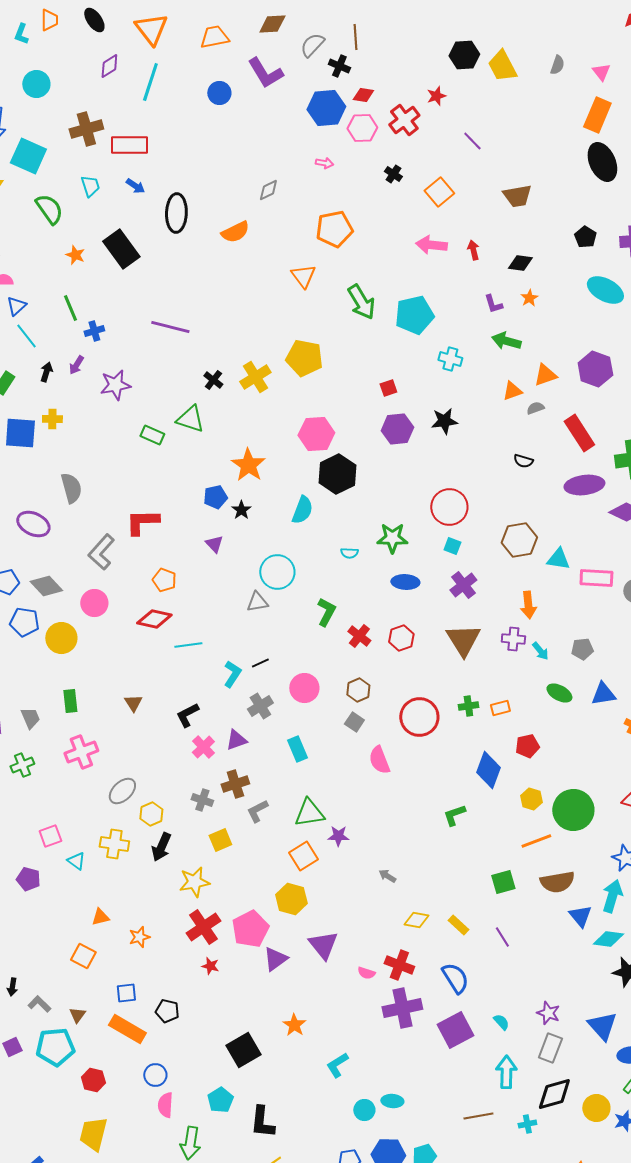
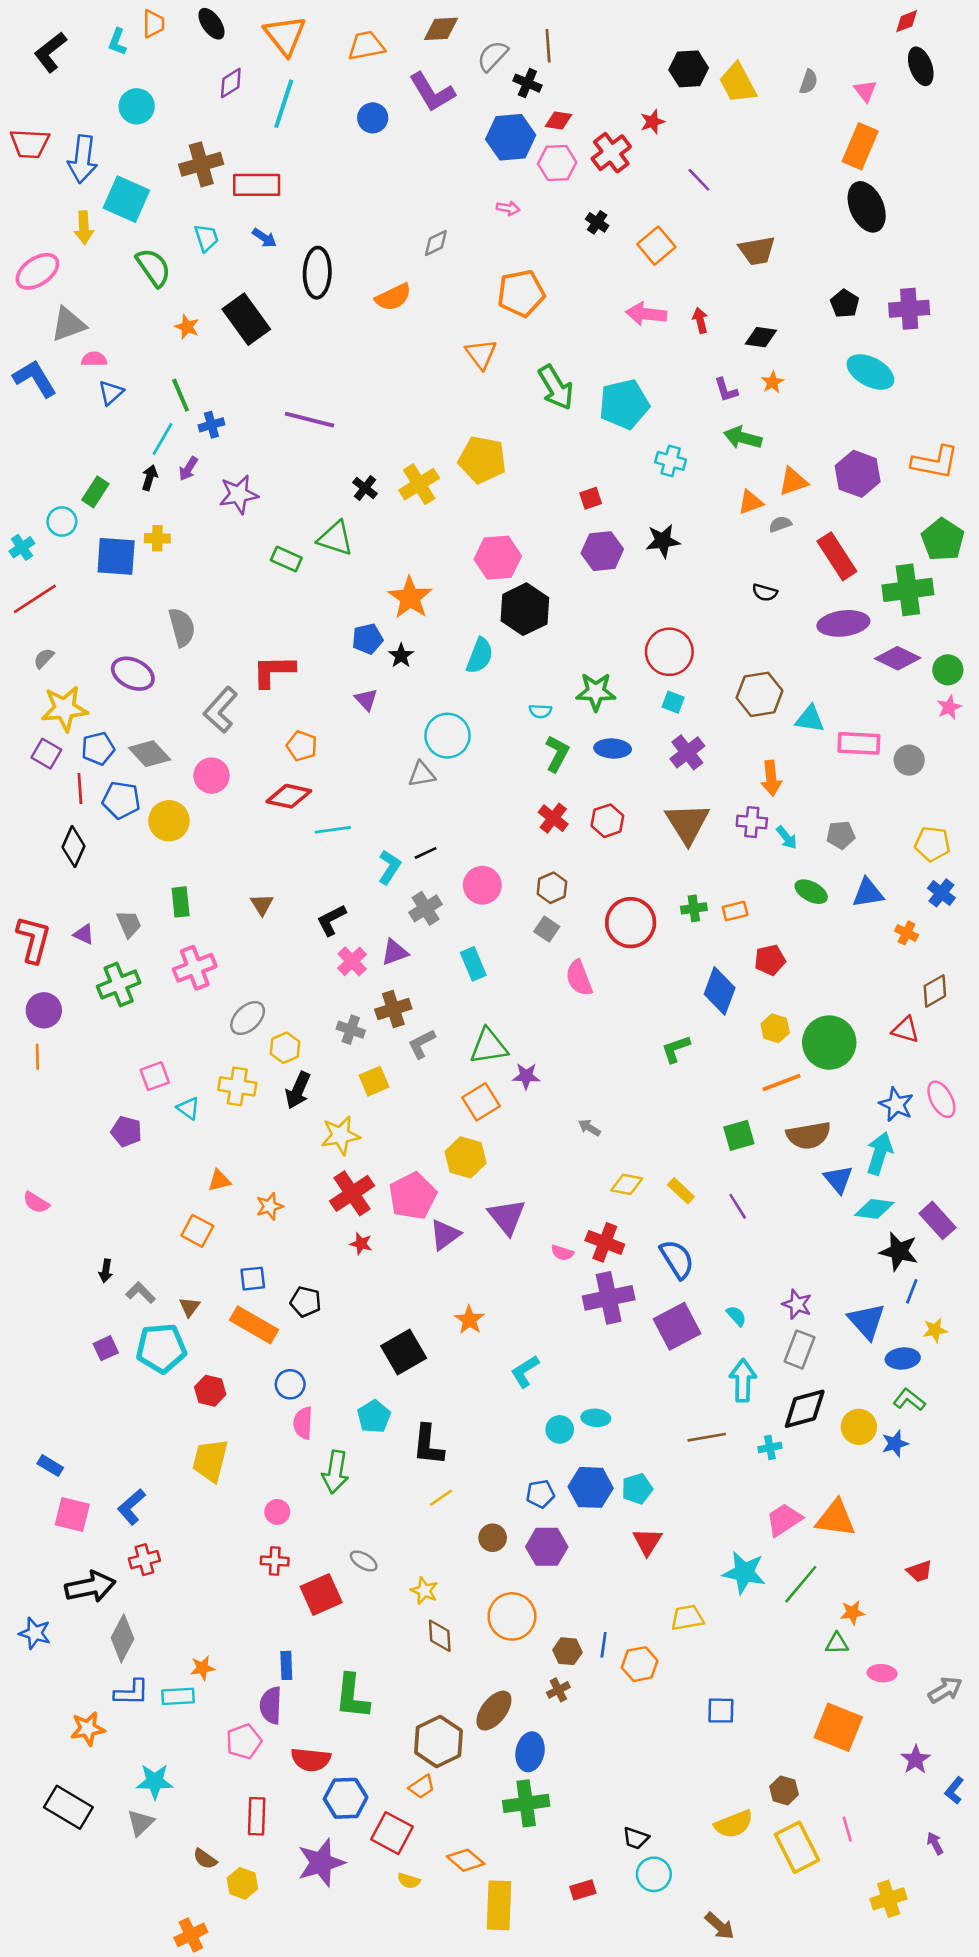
cyan line: (26, 336) -> (162, 439), moved, turned 68
green L-shape: (326, 612) -> (557, 754), moved
green cross: (22, 765) -> (119, 984), size x1.4

